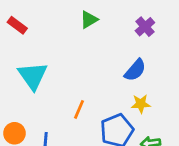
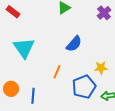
blue semicircle: (135, 70) -> (74, 44), moved

